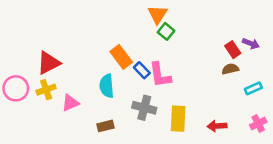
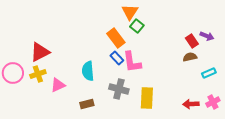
orange rectangle: (121, 57) -> (116, 38), moved
red arrow: (217, 126) -> (191, 104), moved

